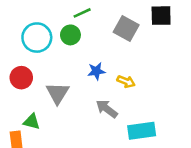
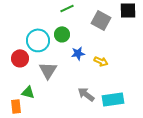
green circle: (70, 35) -> (62, 34), moved
cyan circle: (37, 38) -> (38, 40), moved
gray arrow: (107, 109) -> (86, 94), moved

